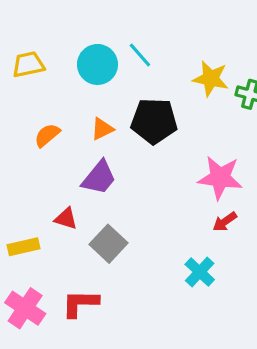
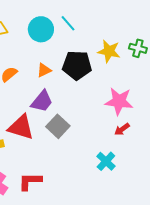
yellow star: (211, 79) -> (109, 51), moved
red triangle: (66, 219) -> (21, 127), size x1.8
gray square: (108, 244) -> (58, 126), moved

